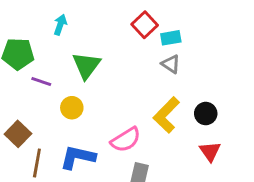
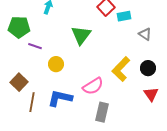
gray triangle: (171, 64) -> (145, 34), moved
green triangle: (86, 65) -> (81, 35), moved

